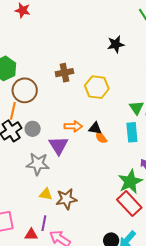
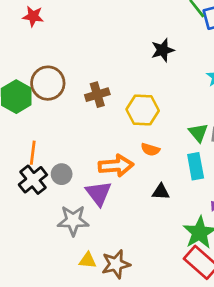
brown circle: (25, 90) -> (48, 83), moved
orange arrow: (73, 126) -> (116, 166), size x1.4
black triangle: (95, 128) -> (161, 192), moved
orange semicircle: (101, 137) -> (150, 150), moved, turned -32

